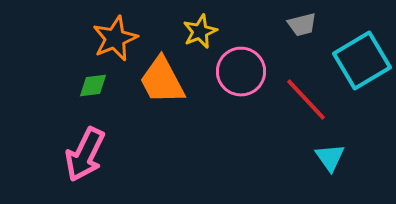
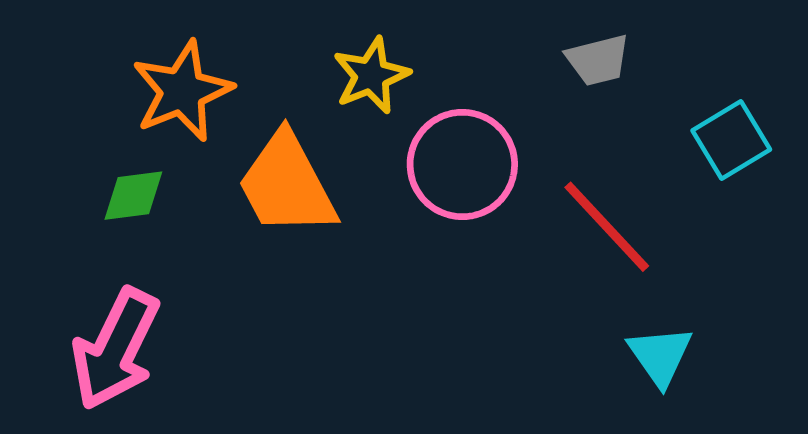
cyan square: (362, 61) -> (731, 140), size x0.6

